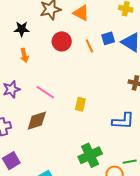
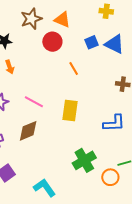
red circle: (62, 41) -> (52, 42), moved
orange line: (89, 46) -> (74, 68), moved
yellow rectangle: (80, 104) -> (70, 111), size x1.5

